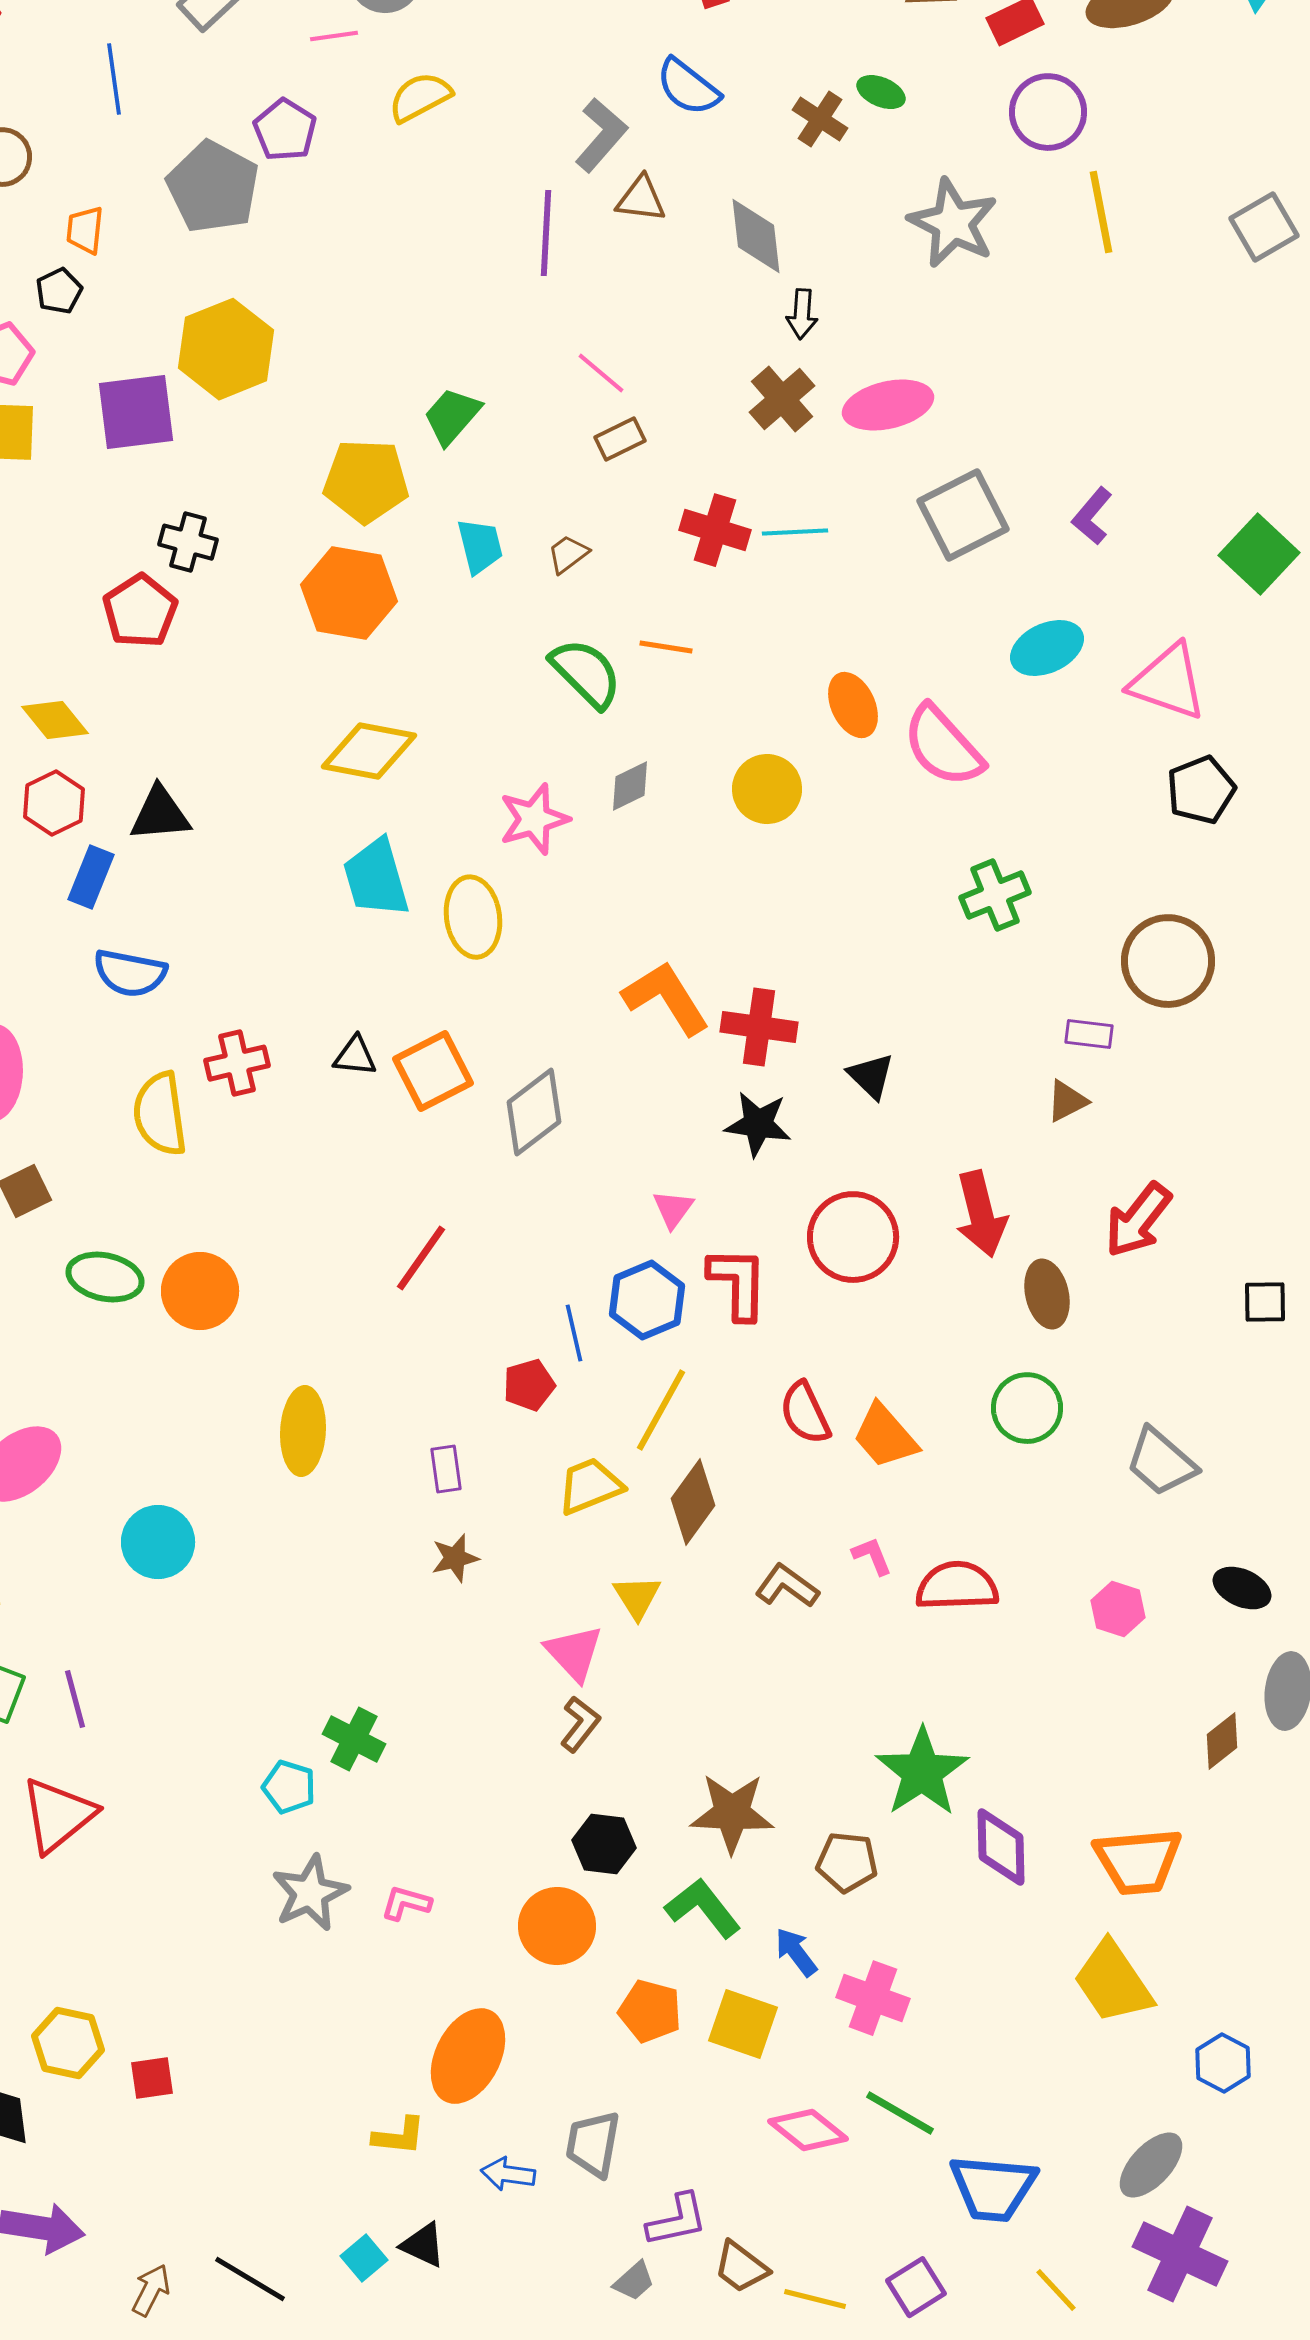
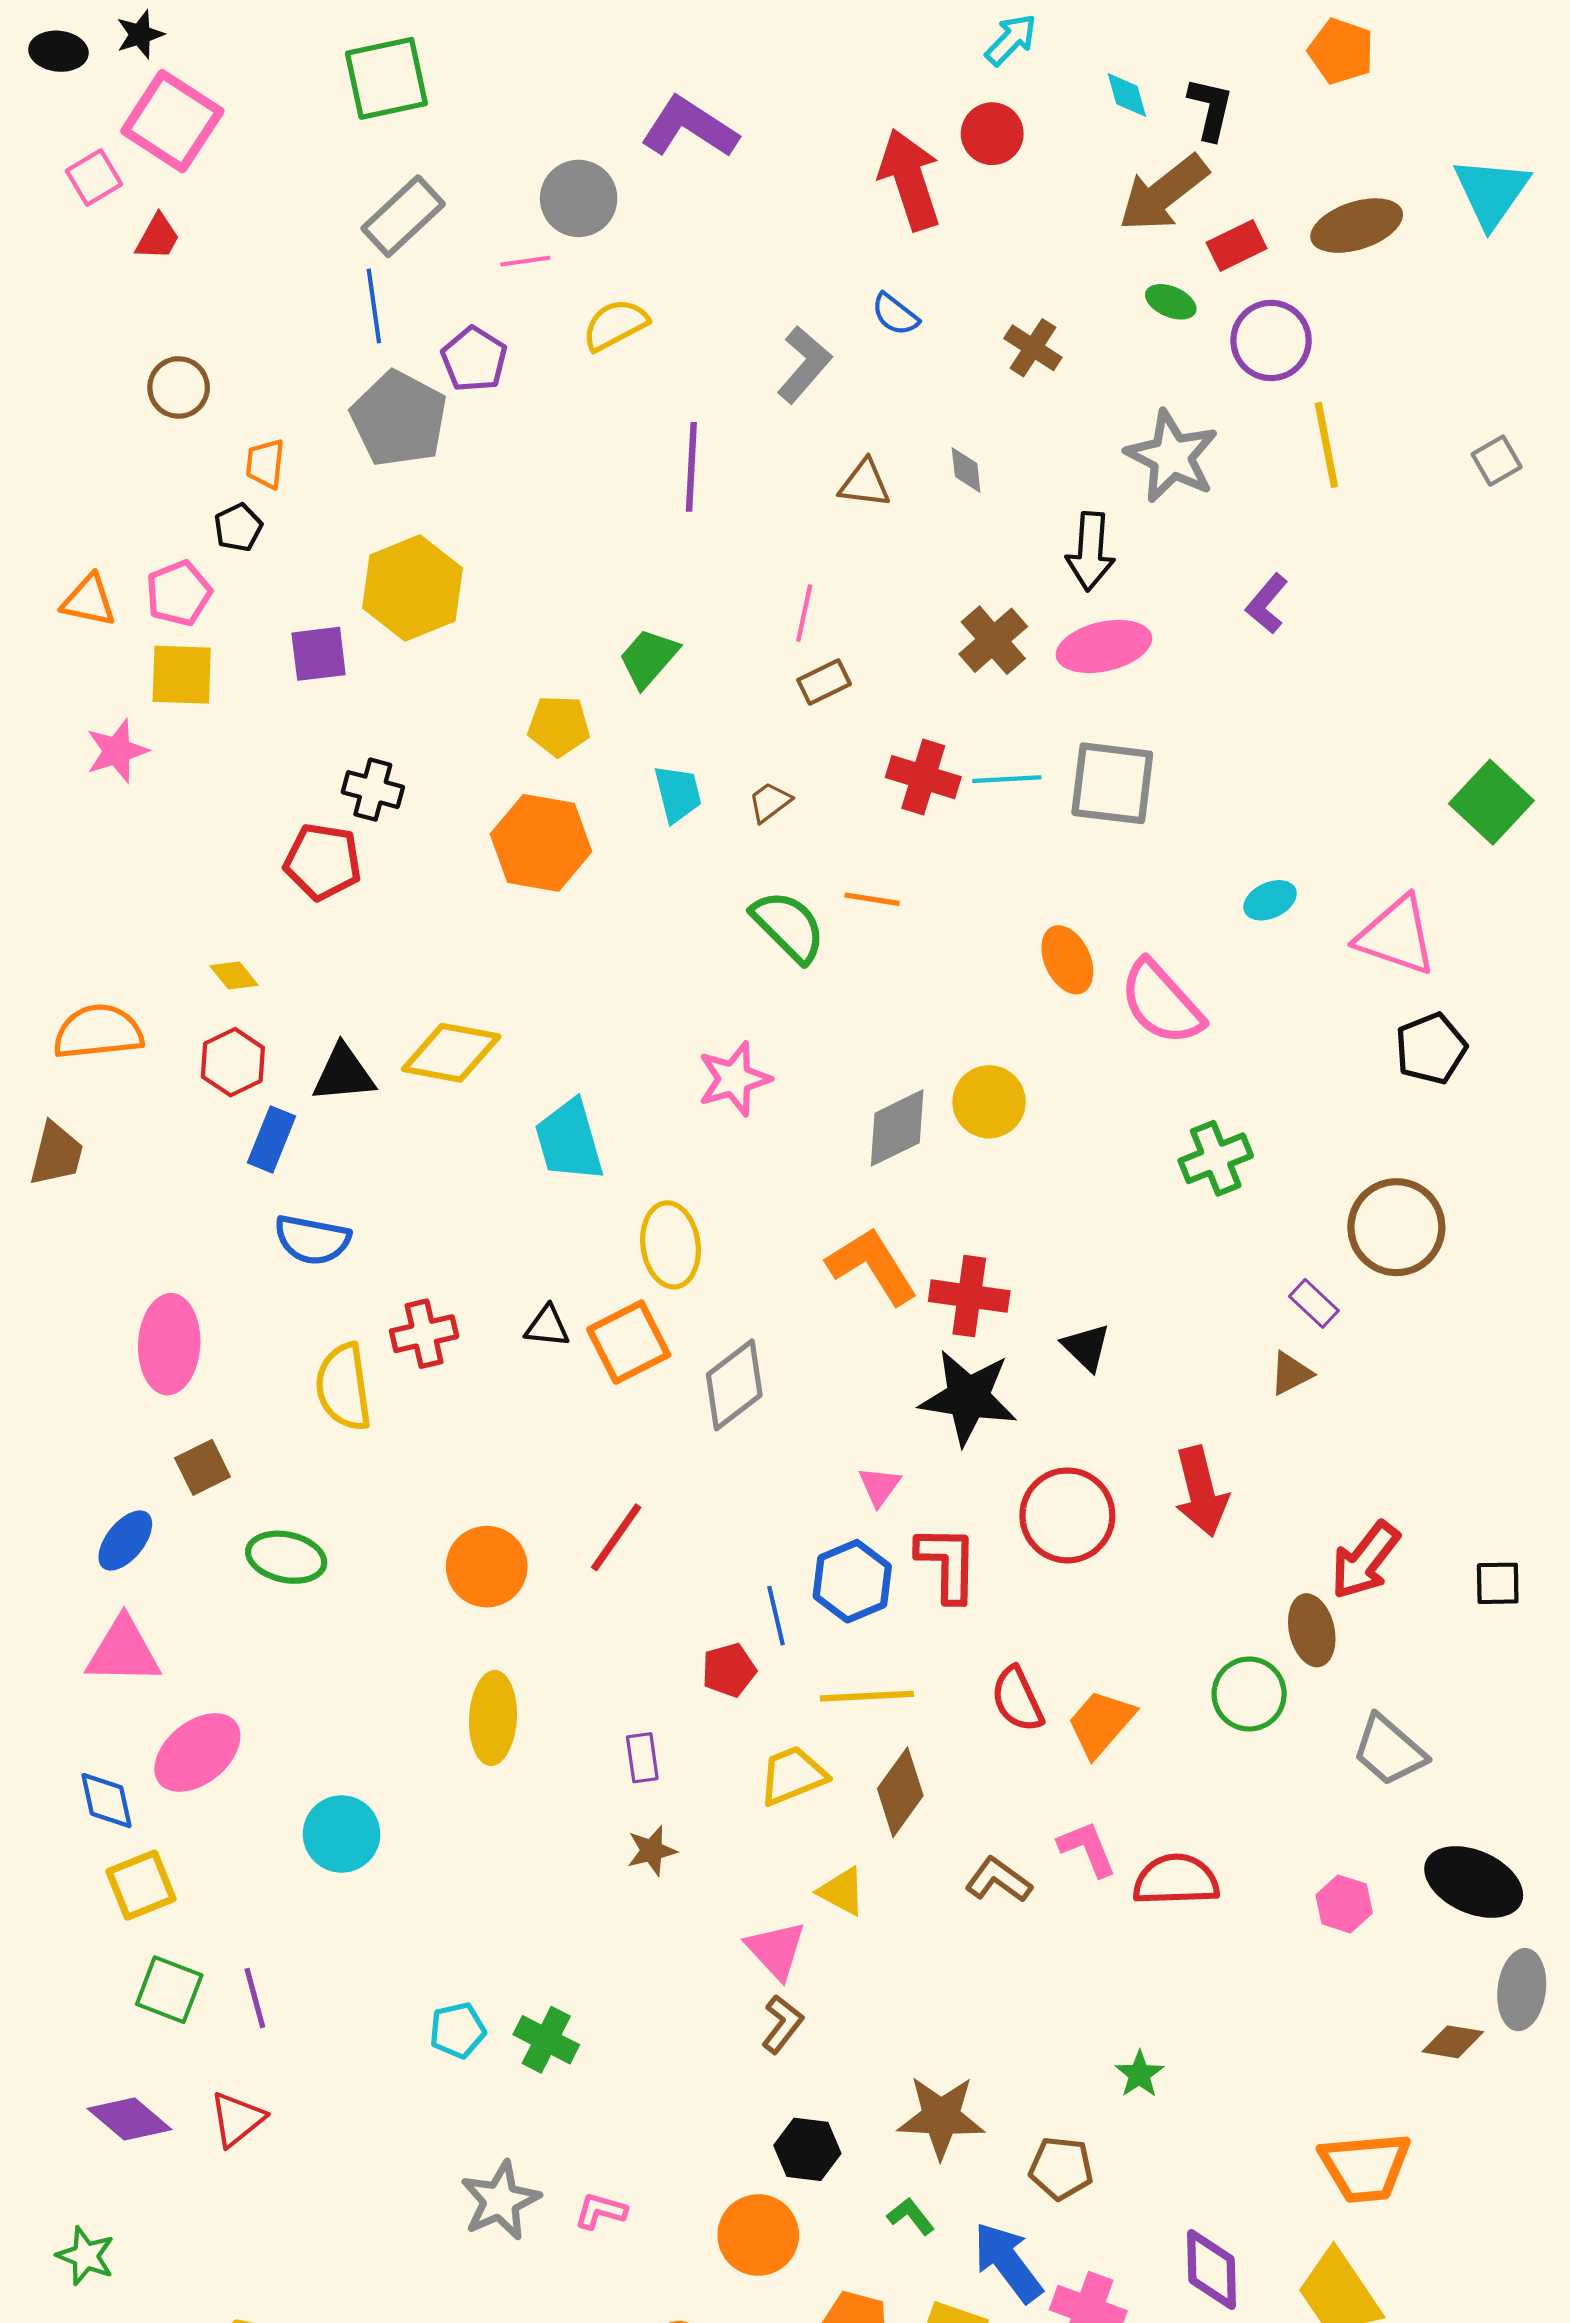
blue line: (114, 79) -> (374, 306), moved
blue semicircle: (688, 87) -> (895, 314), size x0.7
green ellipse: (881, 92) -> (1171, 302), moved
brown triangle: (641, 199) -> (865, 484), moved
gray square: (1264, 227) -> (1497, 461), size x0.7
purple line: (546, 233) -> (691, 467), moved
gray diamond: (756, 236) -> (966, 470), size x0.6
black arrow: (802, 314) -> (1090, 551), moved, size x1.5
pink line: (601, 373) -> (804, 613), turned 62
purple square: (136, 412) -> (319, 654), size x0.7
yellow pentagon: (366, 481) -> (559, 726), size x0.7
gray square: (963, 515) -> (1112, 783), moved, turned 34
purple L-shape: (1092, 516) -> (1267, 604), moved
red pentagon: (140, 611) -> (323, 862), turned -30
cyan ellipse: (1047, 648) -> (1270, 900), size x0.7
yellow diamond: (55, 720) -> (234, 975), size x0.7
yellow diamond: (369, 751) -> (451, 1053), moved
gray diamond: (630, 786) -> (897, 1128), moved, size x1.5
yellow circle: (767, 789) -> (989, 1102), moved
yellow ellipse: (473, 917) -> (671, 1245), moved
purple rectangle: (1089, 1034) -> (1314, 1303), turned 36
black star: (758, 1124) -> (968, 1397), size x1.4
red arrow: (1138, 1220) -> (1365, 1560), moved
orange circle: (200, 1291) -> (487, 1567), moved
brown ellipse: (1047, 1294) -> (1312, 1630), moved
yellow line: (661, 1410) -> (867, 1696), turned 58
orange trapezoid: (885, 1436) -> (1101, 1723), turned 82
pink L-shape: (872, 1556) -> (1087, 1849), size x1.4
black ellipse: (1242, 1588) -> (1474, 1882), size x1.6
yellow triangle: (637, 1597) -> (842, 1891), turned -30
brown diamond: (1222, 1741) -> (1453, 2042), turned 48
green star: (922, 1772) -> (1139, 2074), size x0.5
cyan pentagon: (289, 1787) -> (457, 2030), moved, turned -30
red triangle: (58, 1815) -> (237, 2119), size x0.7
purple diamond: (1001, 1847) -> (1212, 2269), moved
green L-shape: (703, 1908) -> (911, 2216), size x0.6
blue arrow: (796, 1952) -> (1008, 2262), size x1.6

